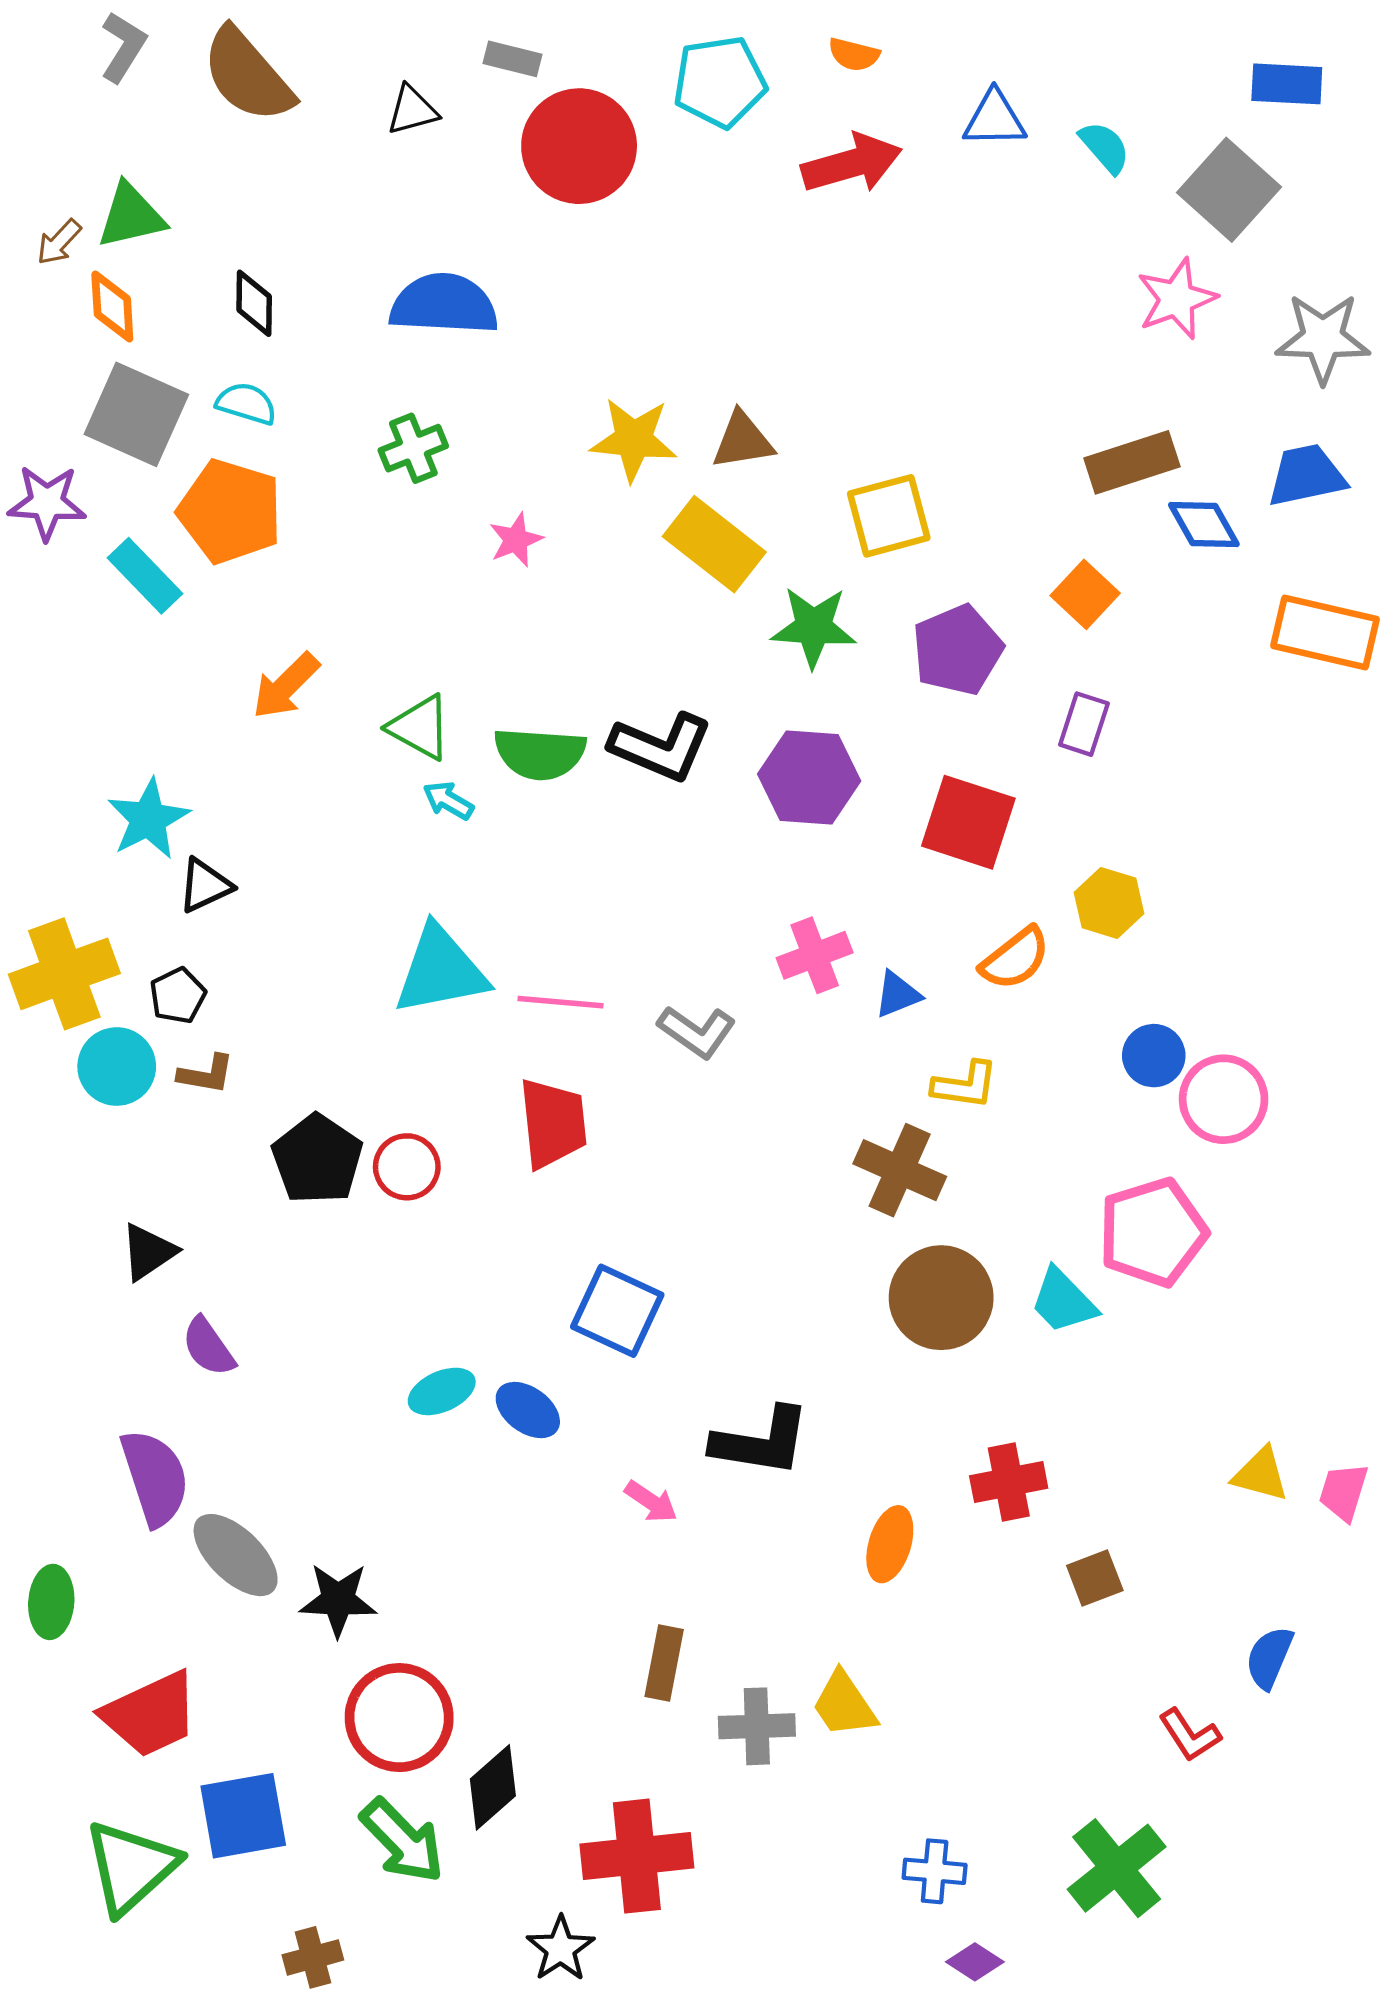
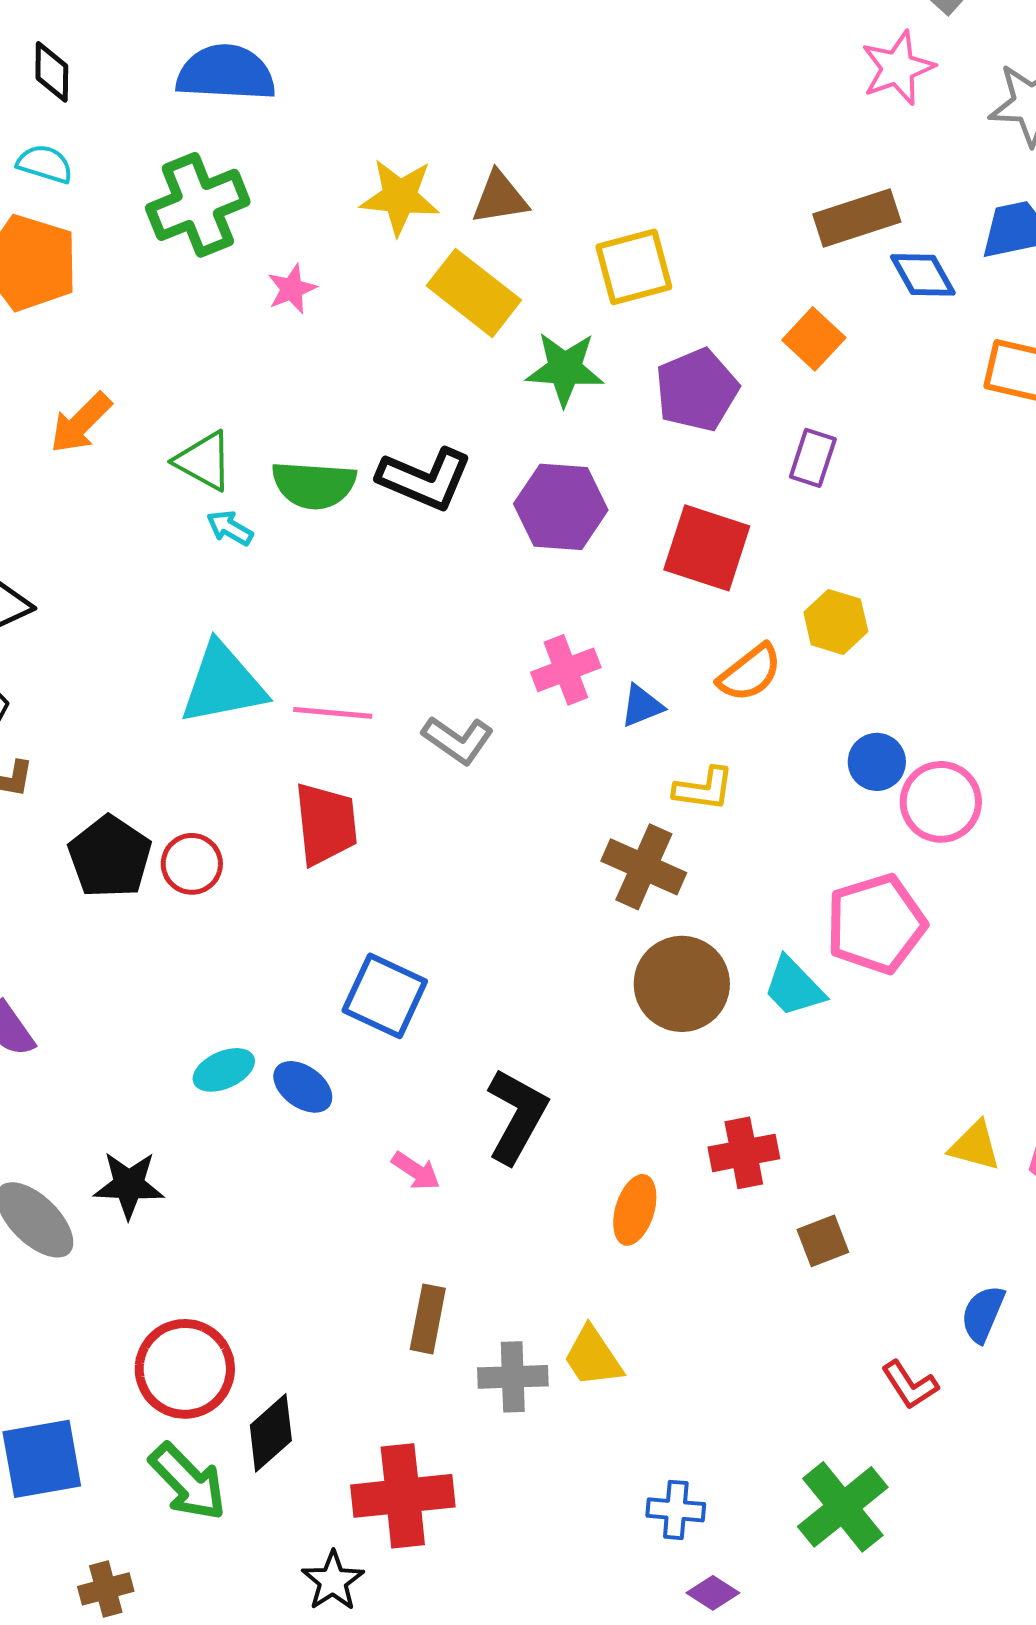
green cross: (413, 448) -> (198, 205), size x1.6
black L-shape: (761, 1442) -> (517, 1116), turned -70
black star: (338, 1600) -> (129, 1185), moved

